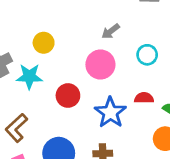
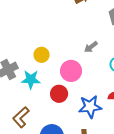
pink circle: (100, 65) -> (71, 71), moved
blue star: (110, 113) -> (90, 107), turned 30

